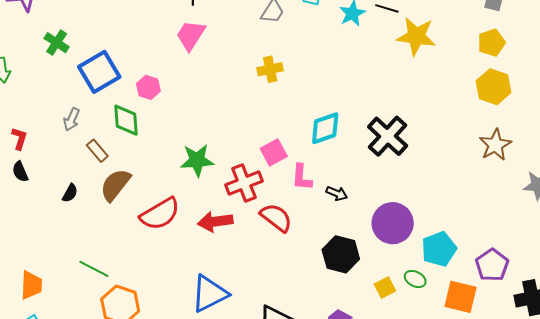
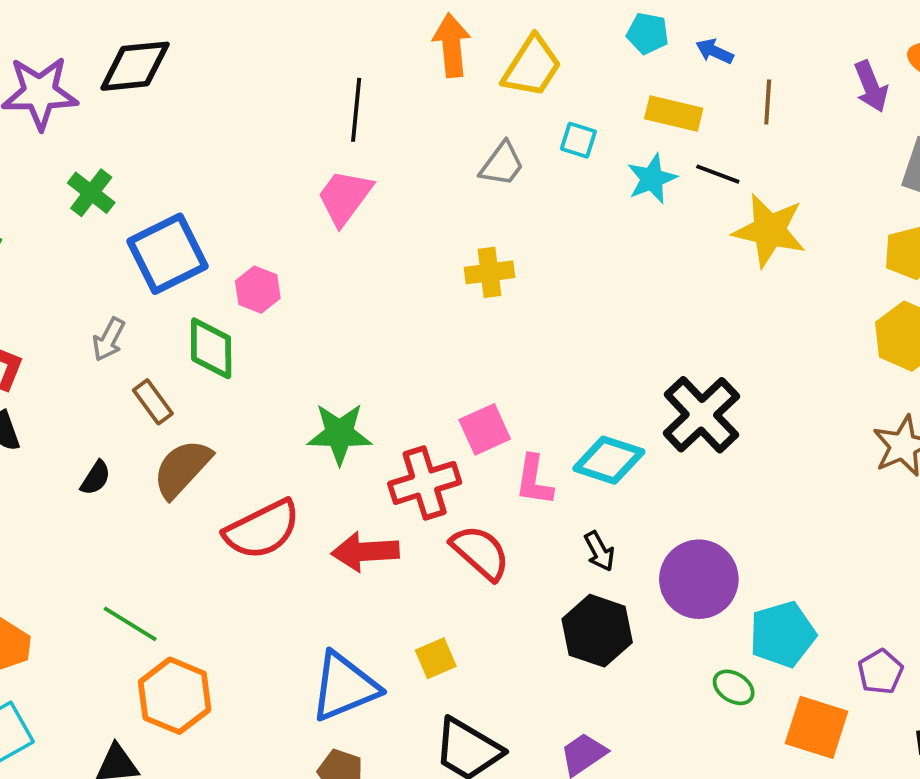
cyan diamond: (325, 128) -> (609, 460), moved, turned 33
black arrow: (337, 193) -> (599, 551), moved, turned 35
purple pentagon: (492, 265) -> (880, 672), size x0.7
yellow square: (385, 287) -> (436, 658), moved

